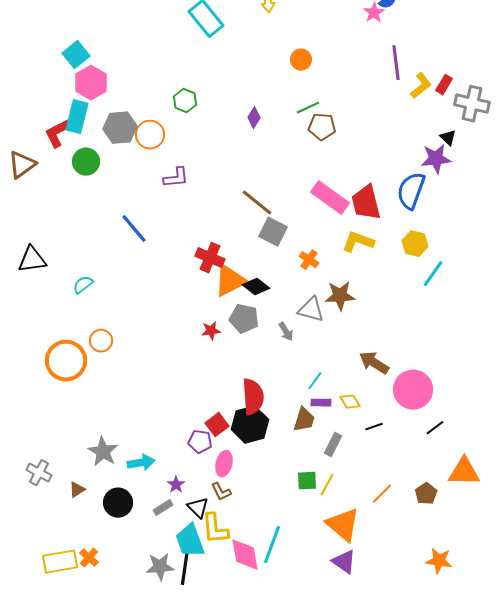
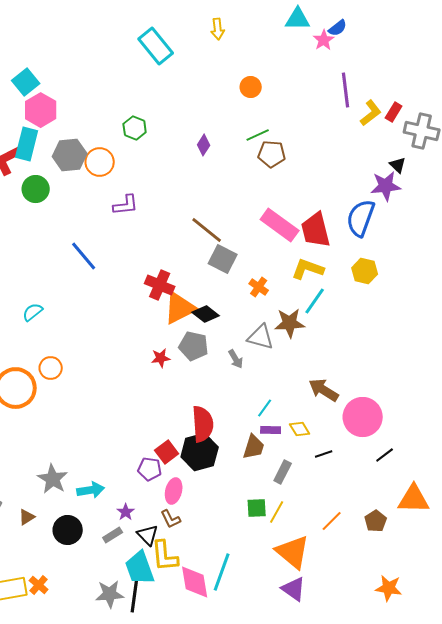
cyan line: (433, 274) -> (315, 301), moved

